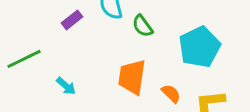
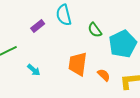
green semicircle: (143, 26) -> (95, 30), moved

